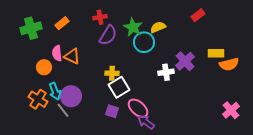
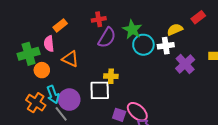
yellow semicircle: (158, 27) -> (175, 29), moved
green cross: (31, 28) -> (29, 54), moved
pink semicircle: (57, 53) -> (49, 44), moved
white cross: (166, 72) -> (166, 46), moved
white square: (119, 87) -> (100, 90), moved, turned 30
purple square: (112, 111) -> (119, 115), moved

